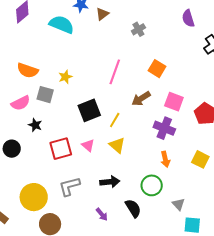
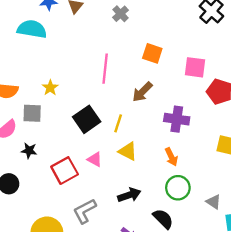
pink square: (174, 102) -> (195, 67), moved
orange arrow: (165, 159) -> (171, 157), moved

